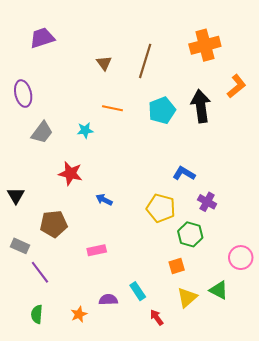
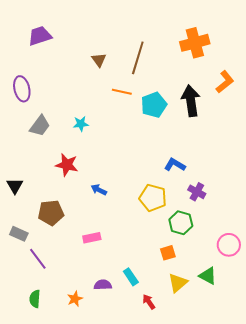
orange line: (112, 108) -> (122, 92), moved

